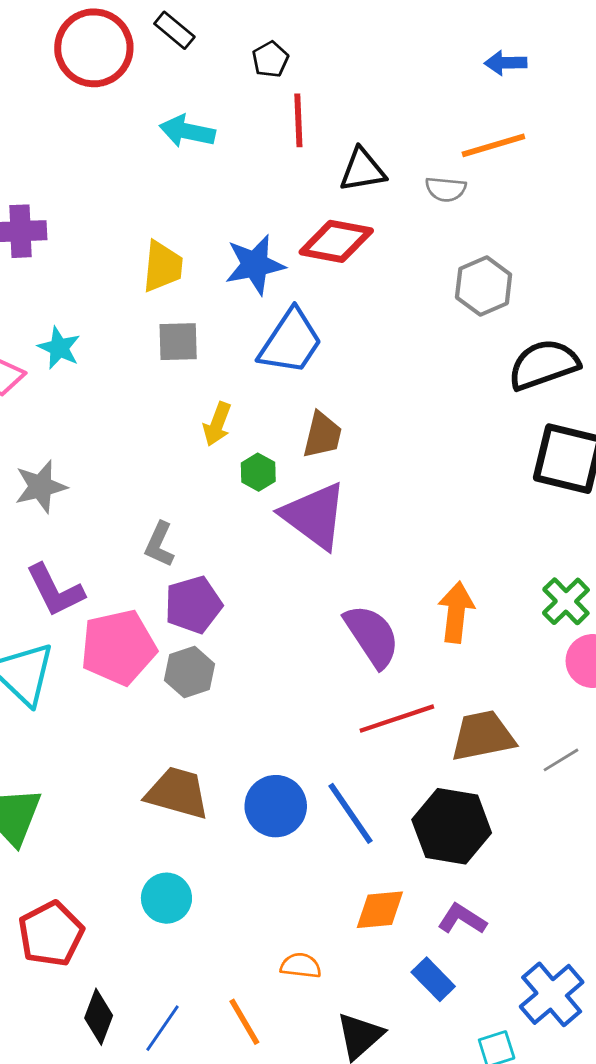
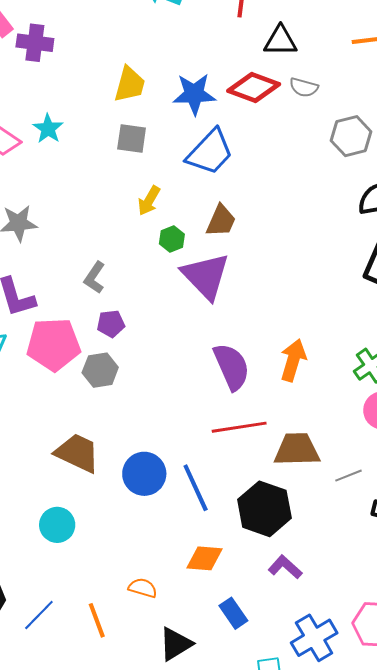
gray semicircle: (446, 189) -> (304, 87), moved
purple pentagon: (193, 605) -> (111, 324), size x0.7
purple L-shape: (462, 919) -> (285, 567), moved

